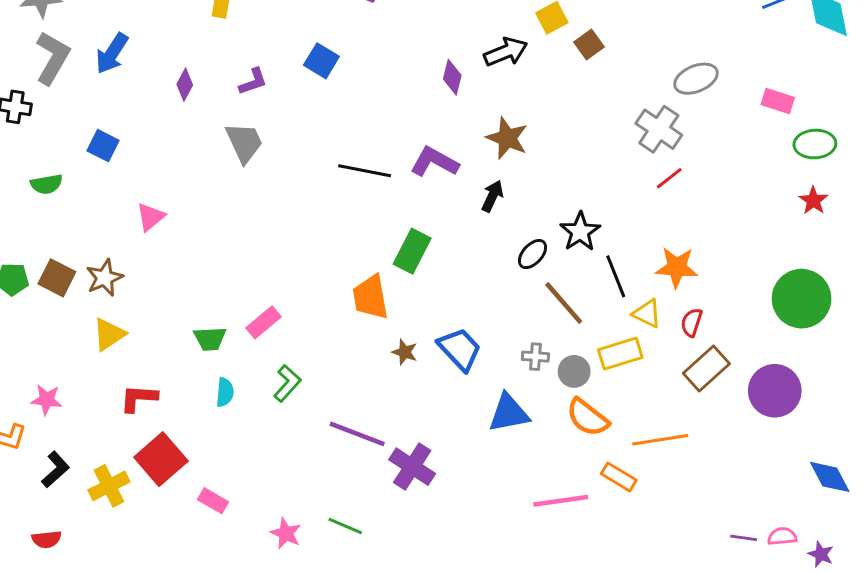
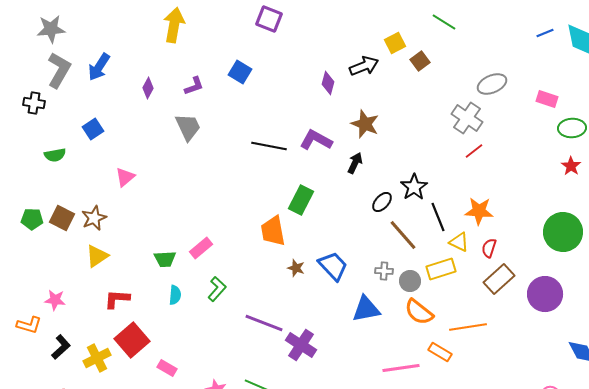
blue square: (103, 146) -> (93, 129), turned 30

